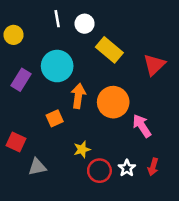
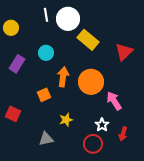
white circle: (85, 24) -> (68, 19), size x1.5
cyan circle: (57, 66) -> (46, 53), size x0.6
gray triangle: (37, 167) -> (46, 139), moved
white star: (127, 168) -> (102, 125), moved
red circle: (99, 171) -> (93, 144), moved

